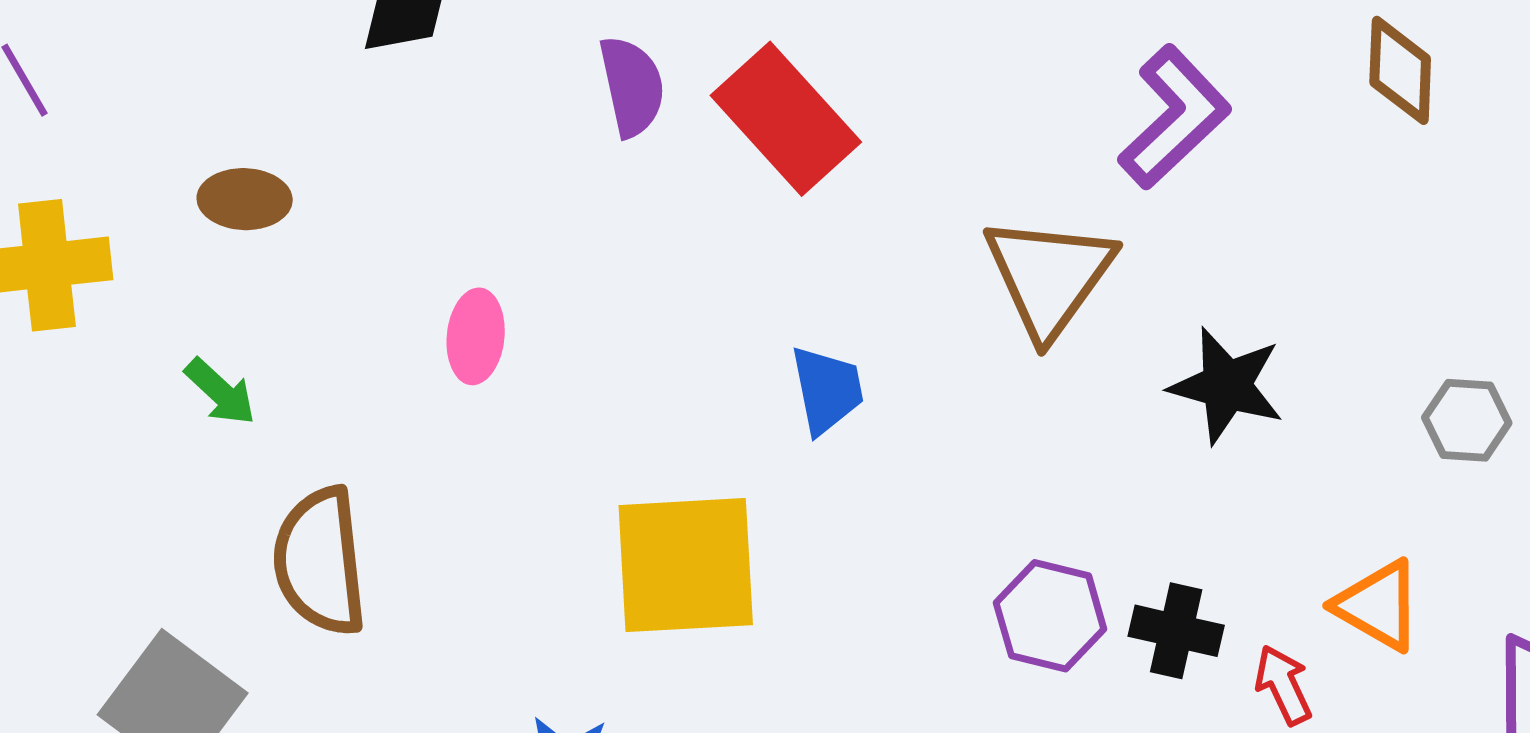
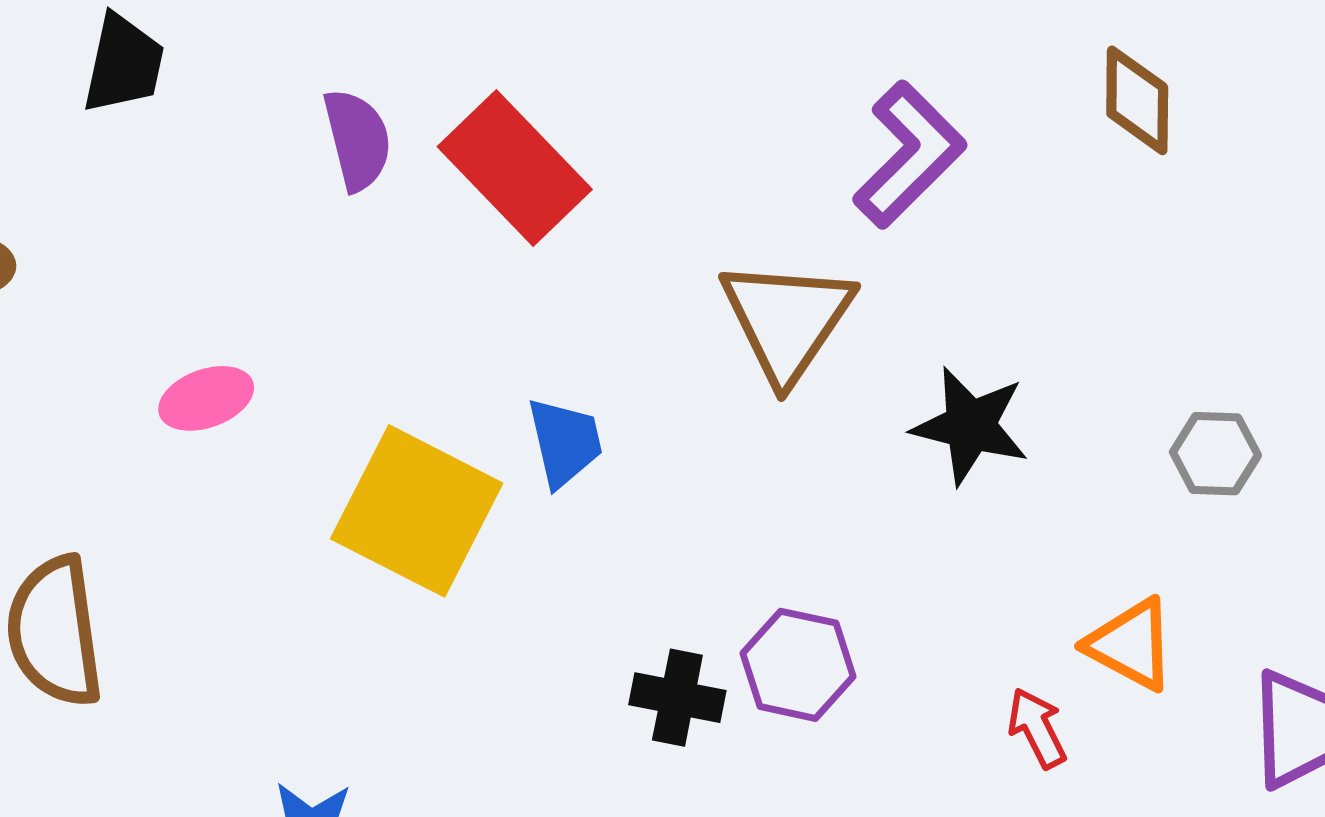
pink ellipse: (476, 336) -> (206, 398), turned 66
yellow square: (686, 565) -> (417, 511), moved, turned 32
black cross: (1176, 631) -> (677, 698), moved

